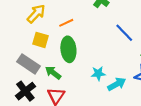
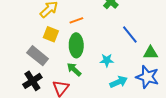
green arrow: (53, 73) -> (74, 69), moved
cyan star: (98, 73) -> (107, 60), moved

